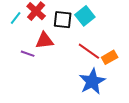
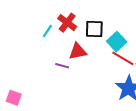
cyan square: (85, 16) -> (117, 42), moved

